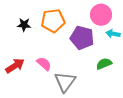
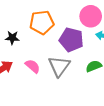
black star: (24, 25) -> (12, 38), moved
gray triangle: (65, 82) -> (59, 66), moved

